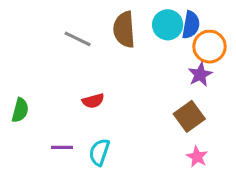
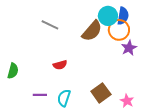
brown semicircle: (124, 29) -> (92, 31), moved, turned -135
orange circle: (209, 47) -> (119, 30), moved
brown square: (189, 116) -> (101, 93), moved

